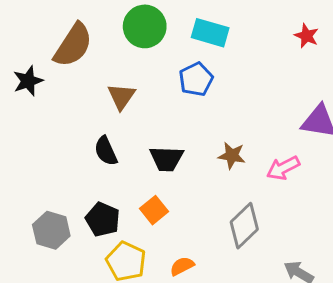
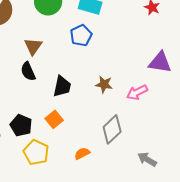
black semicircle: (106, 151) -> (28, 71), moved
black trapezoid: (166, 159) -> (62, 86), turned -80
orange semicircle: (182, 266) -> (82, 153), moved

